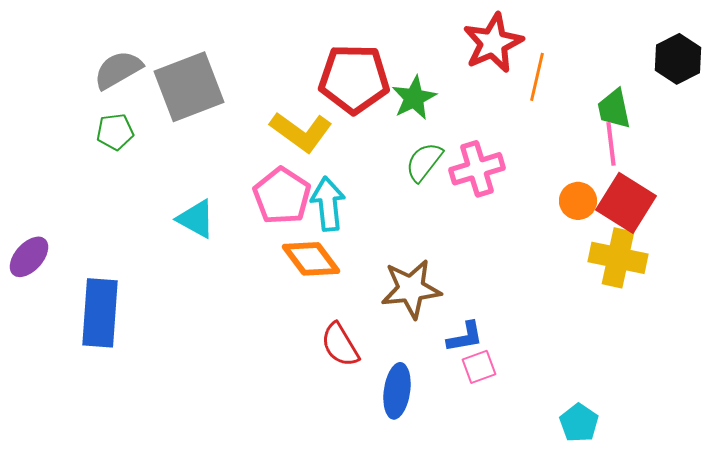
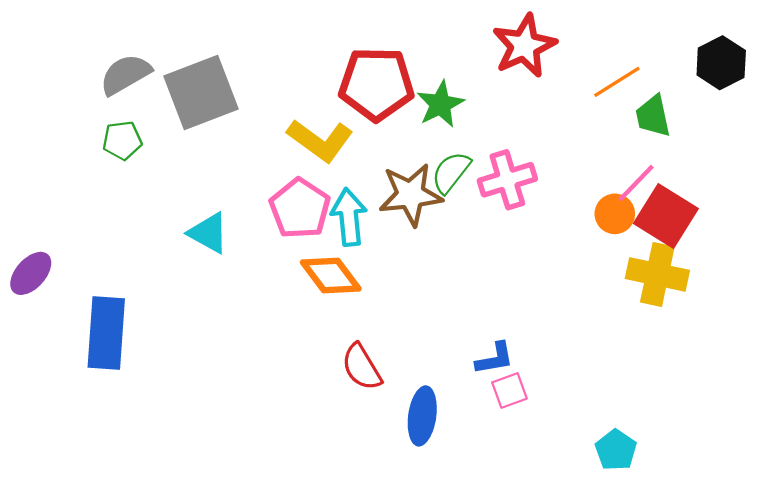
orange line: (537, 77) -> (617, 82), moved, turned 45
pink line: (611, 144) -> (636, 183), moved, turned 51
brown star: (411, 289) -> (411, 195), moved

